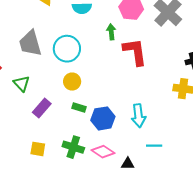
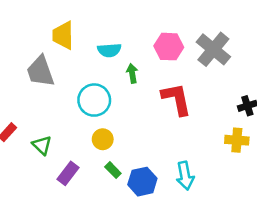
green arrow: (111, 32) -> (132, 73), moved
gray trapezoid: (30, 43) -> (40, 71), moved
green rectangle: (79, 108) -> (113, 170), turned 32

